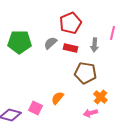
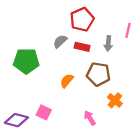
green pentagon: (19, 42) -> (26, 61), moved
orange semicircle: (57, 98) -> (67, 81), moved
pink arrow: (90, 113) -> (90, 118), moved, turned 72

